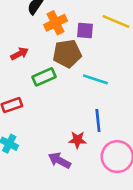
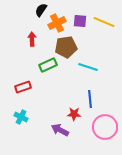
purple square: (85, 30) -> (80, 21), moved
red arrow: (20, 54) -> (32, 39), moved, turned -64

